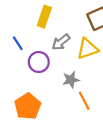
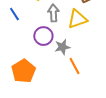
gray arrow: (61, 42) -> (53, 13), turned 126
purple circle: (39, 62) -> (43, 36), moved

